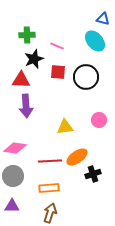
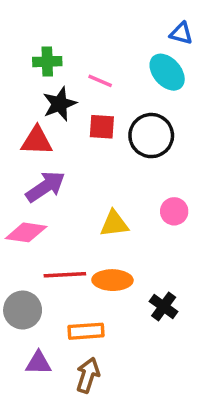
purple arrow: (26, 106) -> (45, 187), turned -120
pink diamond: (15, 148) -> (26, 232), moved
orange ellipse: (77, 157) -> (112, 280), moved, turned 35
red line: (50, 161) -> (65, 275), moved
black cross: (93, 174) -> (164, 307), turned -35
purple triangle: (12, 206) -> (38, 363), moved

